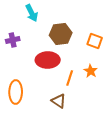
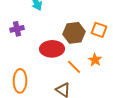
brown hexagon: (61, 34) -> (74, 33), moved
orange line: (70, 78) -> (74, 67), turned -63

